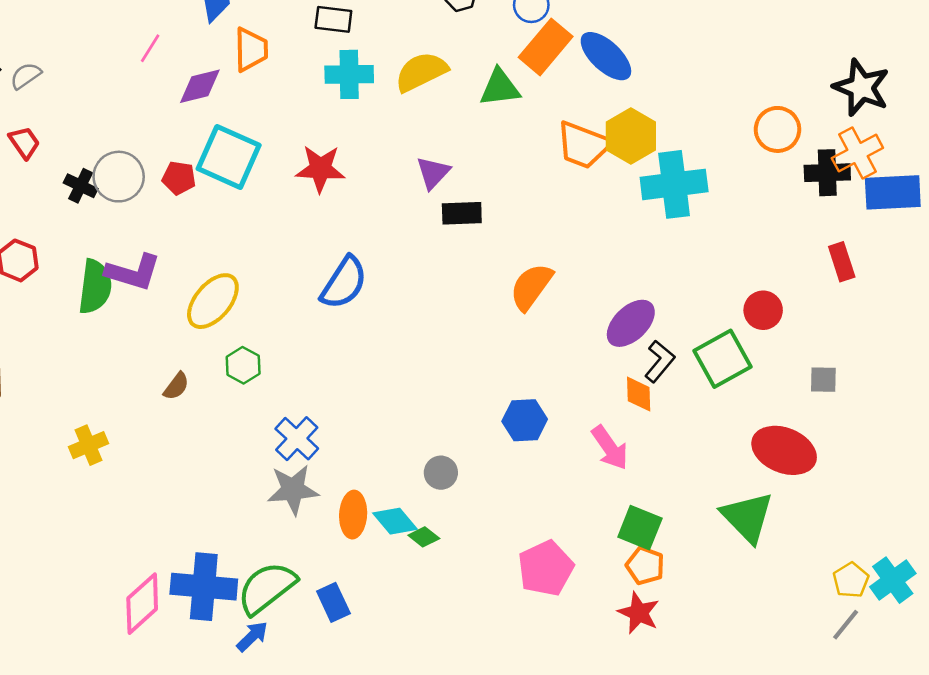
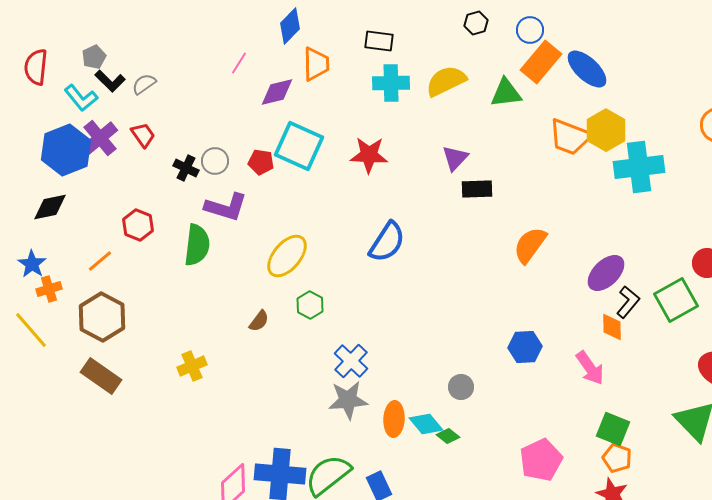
gray circle: (119, 177) -> (215, 161), size x0.7
purple L-shape: (133, 272) -> (226, 207), moved

